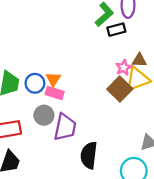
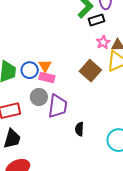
pink star: (124, 68) -> (103, 42), moved
brown square: (120, 89) -> (90, 71), moved
black semicircle: (89, 155) -> (79, 129), size x0.6

